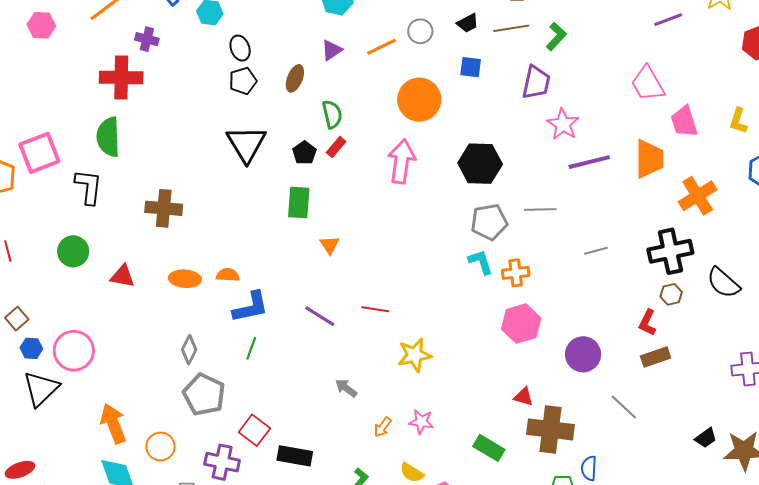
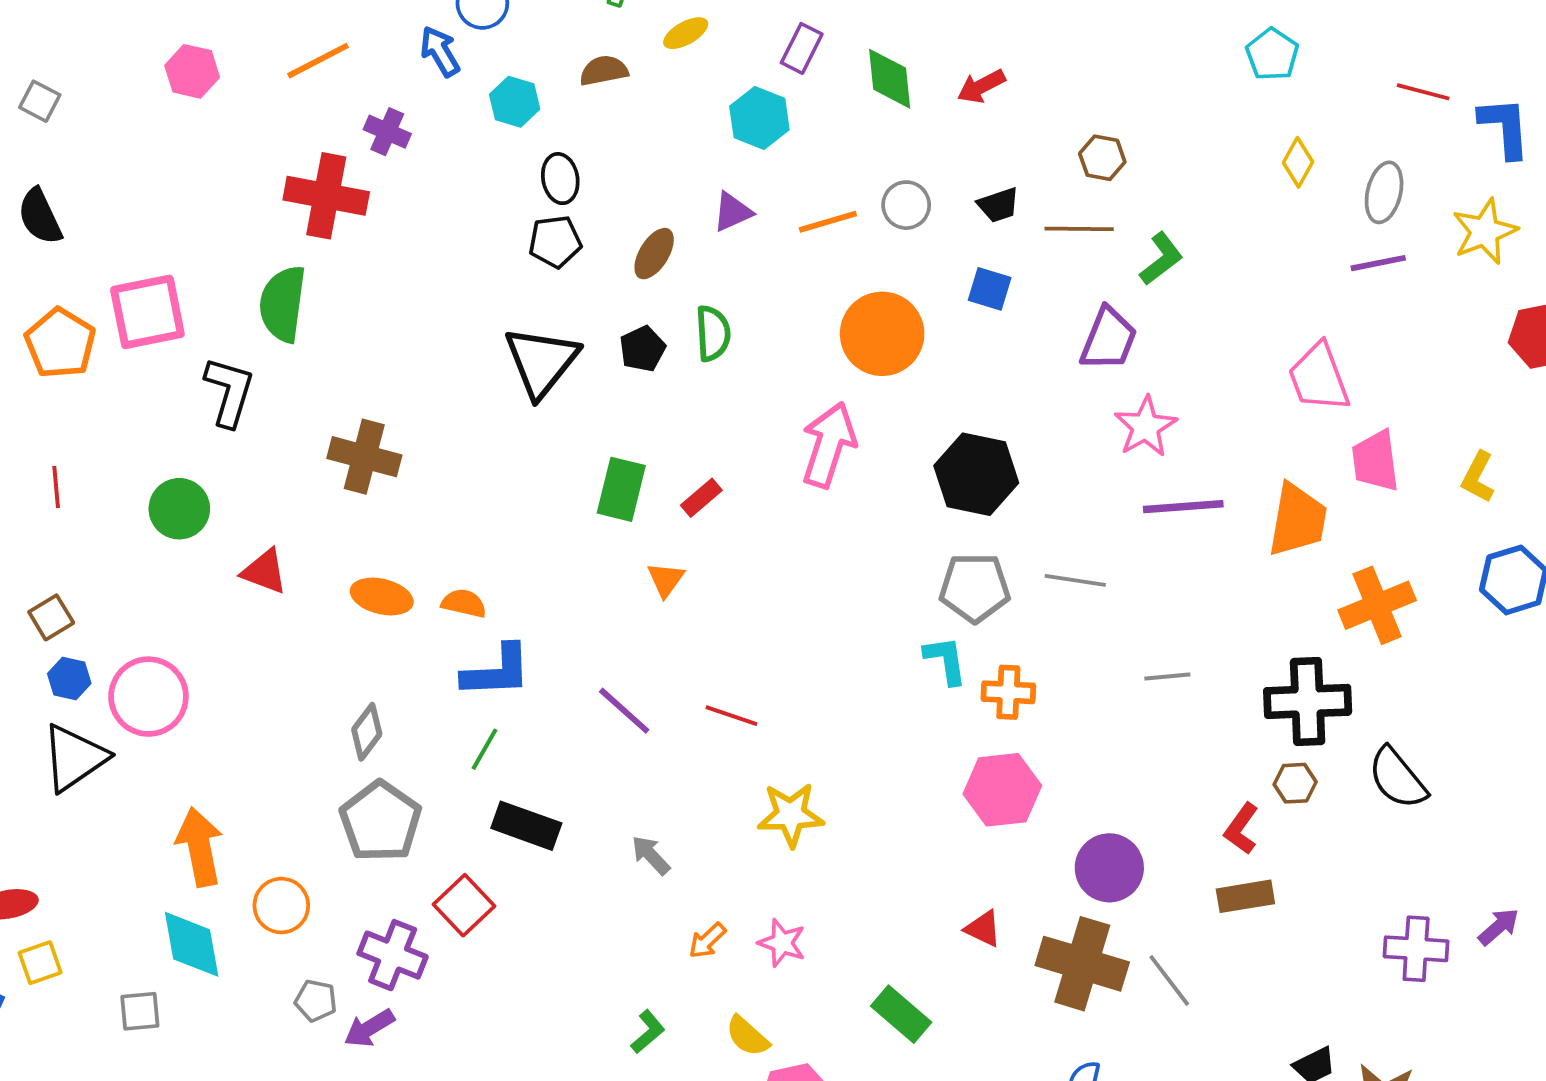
red rectangle: (336, 147) -> (701, 498), moved
black pentagon: (304, 153) -> (642, 349), moved
brown cross: (550, 429) -> (1082, 964), moved
black rectangle: (295, 456) -> (526, 826), moved

